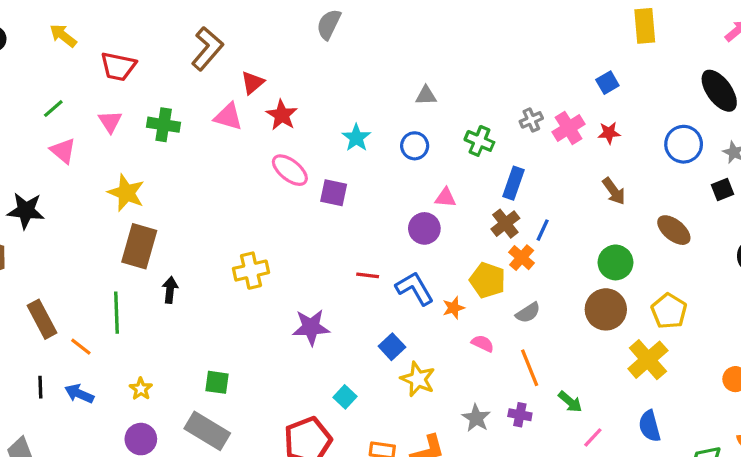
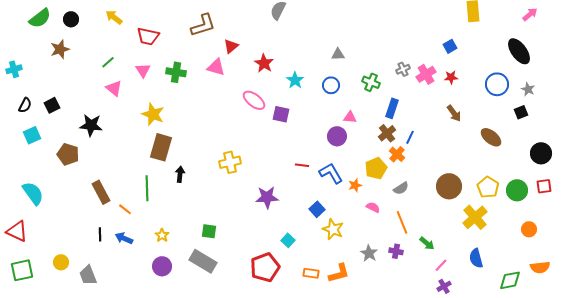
brown L-shape: (207, 49) -> (203, 25), turned 32
red star: (282, 115) -> (264, 63), moved
green circle: (616, 262) -> (517, 190), moved
yellow pentagon: (488, 280) -> (376, 168), turned 30

